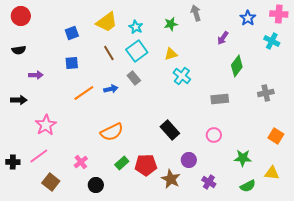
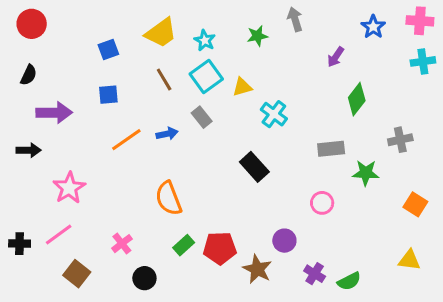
cyan cross: (272, 41) -> (423, 61), moved, turned -35
black semicircle: (19, 50) -> (29, 75), turned -56
yellow triangle: (171, 54) -> (242, 87), moved
purple arrow: (36, 75) -> (54, 113), size x1.6
black rectangle: (170, 130) -> (254, 167), moved
orange semicircle: (112, 132) -> (169, 198), turned 95
green star: (243, 158) -> (366, 173), moved
green semicircle: (248, 186) -> (349, 281), moved

